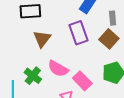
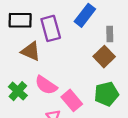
purple rectangle: (78, 33) -> (51, 28), moved
brown triangle: (42, 39) -> (31, 51), turned -48

